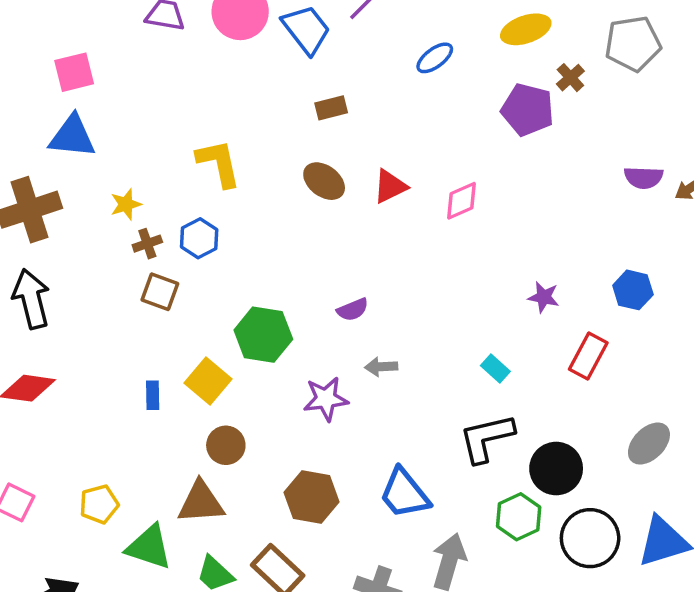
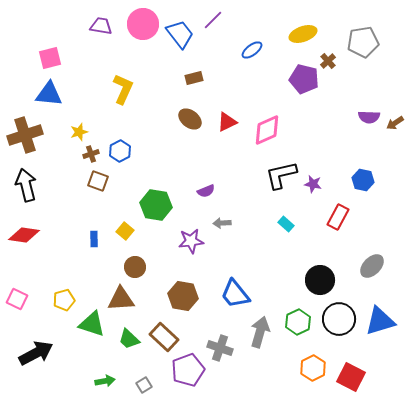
yellow L-shape: (219, 163) -> (123, 89), moved, turned 36
pink diamond: (462, 201) -> (267, 130), size x1.4
yellow square: (208, 381) -> (125, 231), size x0.7
black L-shape: (486, 438) -> (281, 175), moved
green hexagon: (519, 517) -> (298, 322), moved

